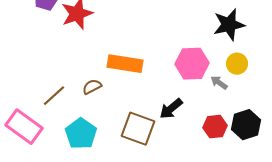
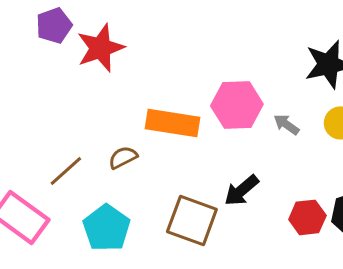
pink hexagon: (192, 64) -> (237, 105), moved
gray arrow: (219, 83) -> (286, 124), moved

